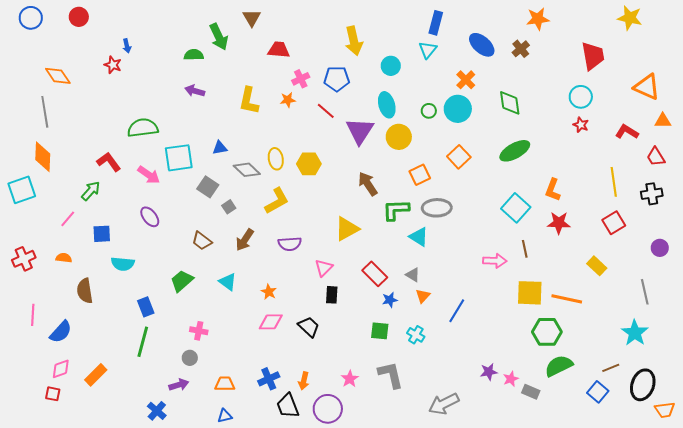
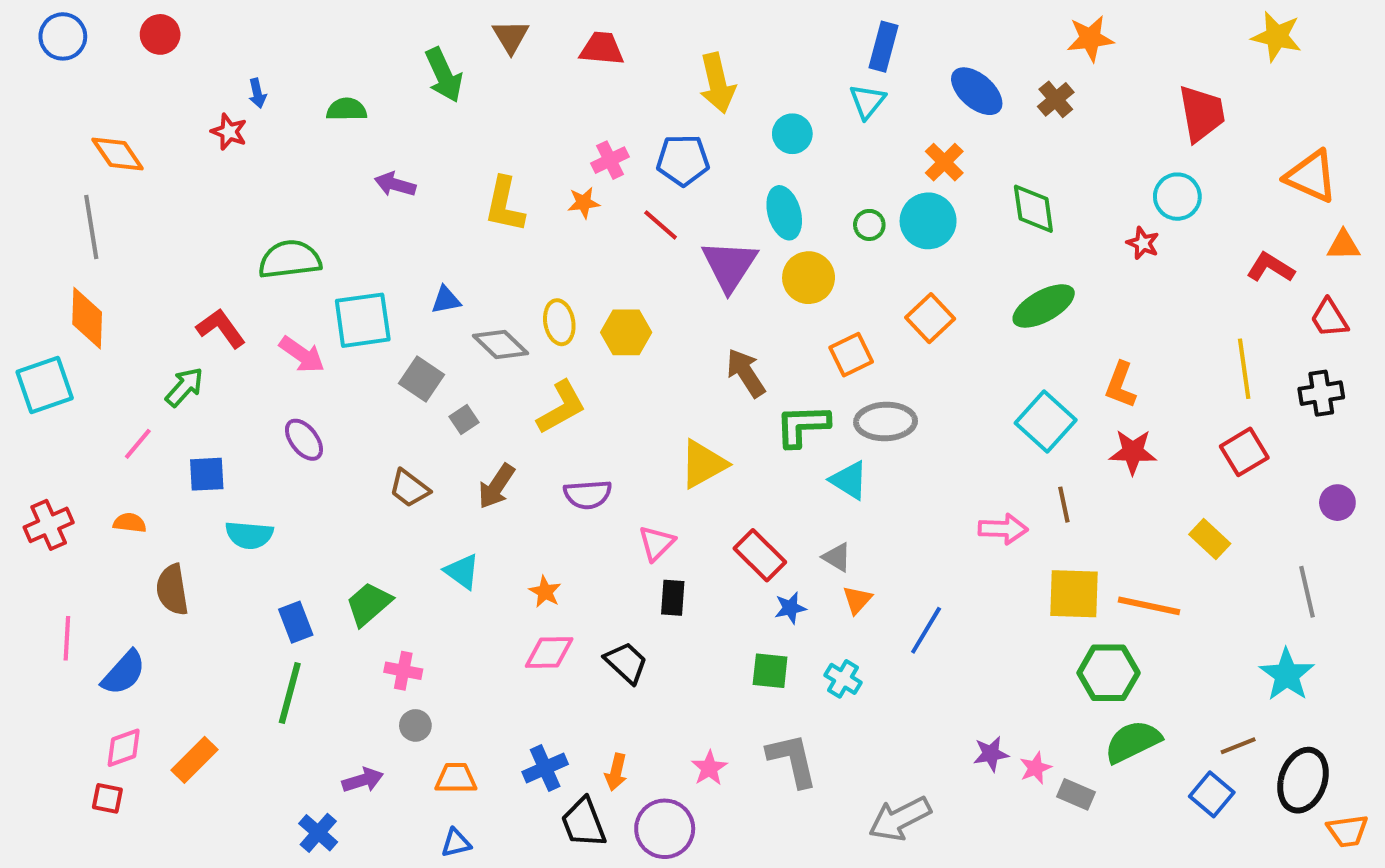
red trapezoid: (279, 50) -> (602, 49), moved
green semicircle: (194, 55) -> (347, 109), moved
red star: (581, 125) -> (1143, 243), moved
green trapezoid: (182, 281) -> (369, 604), moved
gray circle: (190, 358) -> (415, 725), moved

